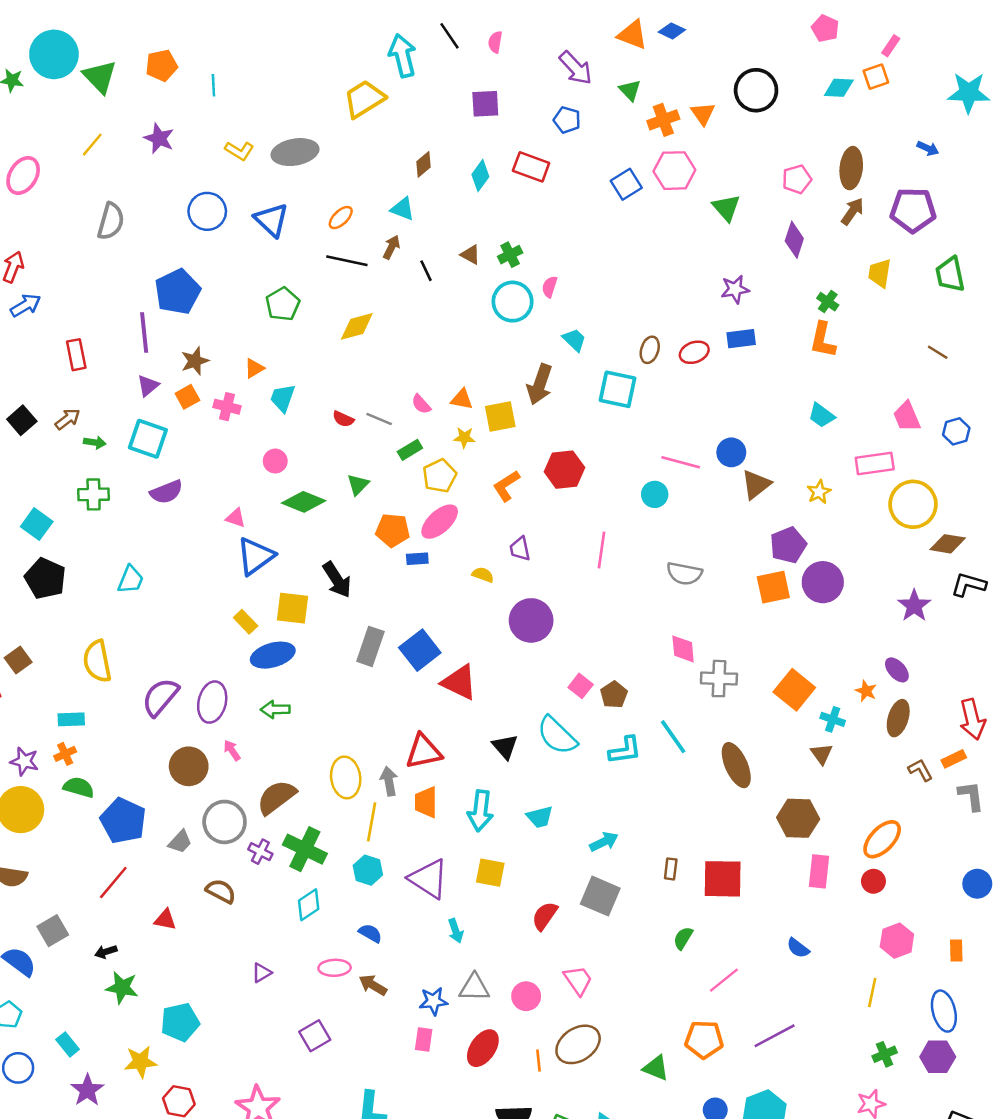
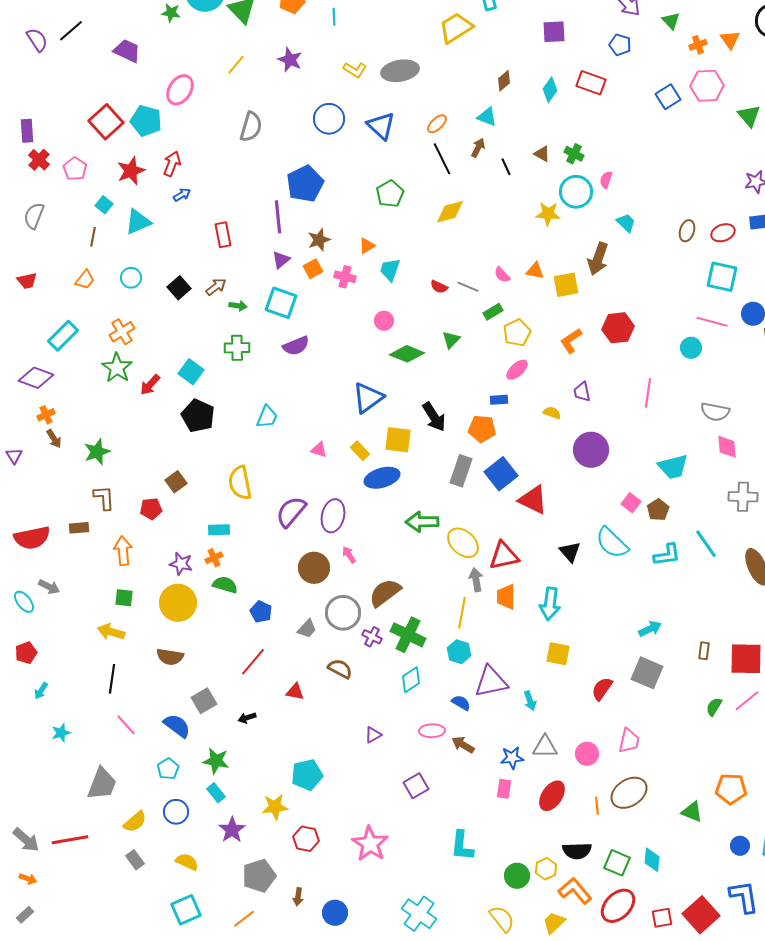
orange cross: (663, 120) -> (698, 45), size x0.7
green cross: (510, 255) -> (574, 154), turned -36
black line: (347, 261) -> (442, 159), turned 52
blue arrow: (26, 305) -> (182, 195), size x0.7
cyan square: (618, 389) -> (722, 277), moved
yellow star: (464, 438) -> (548, 214), moved, size x1.4
pink triangle: (236, 518) -> (319, 450), moved
pink ellipse: (440, 522) -> (517, 370), size x0.7
orange pentagon: (393, 530) -> (482, 429), moved
pink diamond: (683, 649) -> (727, 447), moved
green arrow: (275, 709) -> (422, 522), moved, size x1.4
yellow ellipse: (346, 777) -> (463, 543), moved, turned -40
cyan trapezoid: (540, 817) -> (673, 467), moved, size x1.4
blue pentagon: (123, 821) -> (261, 612), size x0.6
purple triangle: (428, 879) -> (491, 682), moved, turned -45
pink trapezoid: (578, 980) -> (629, 741), turned 48
pink line: (724, 980) -> (747, 701), moved
green star: (122, 988) -> (216, 761), moved

